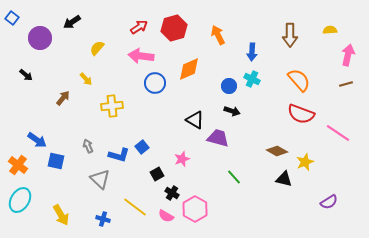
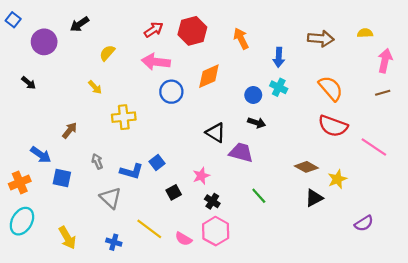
brown arrow: (290, 35) -> (321, 39), turned -85
brown arrow: (63, 98) -> (70, 130), moved
orange cross: (18, 165) -> (20, 182), turned 30
black triangle: (284, 179) -> (314, 198), turned -42
black cross: (172, 193) -> (212, 201), moved

